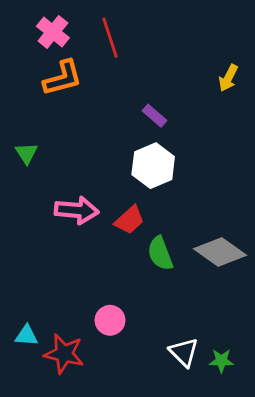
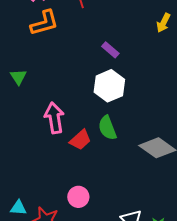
pink arrow: (77, 210) -> (54, 118), turned -104
red trapezoid: (130, 220) -> (80, 140), moved
green semicircle: (160, 253) -> (107, 128), moved

